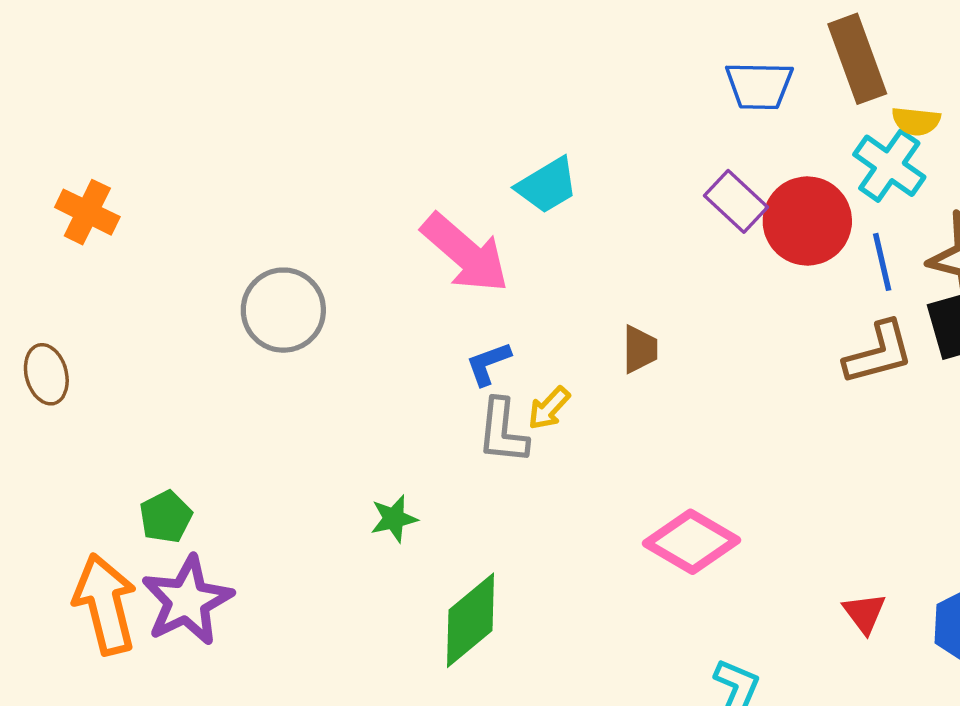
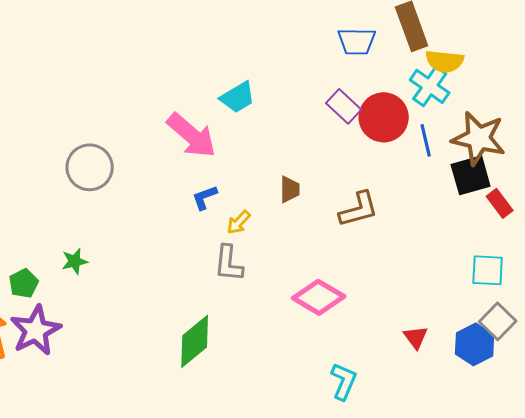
yellow semicircle: (916, 121) -> (445, 61), size x1.4
brown L-shape: (879, 353) -> (359, 209), moved
gray L-shape: (503, 431) -> (229, 263), moved
green star: (394, 519) -> (75, 261), moved

